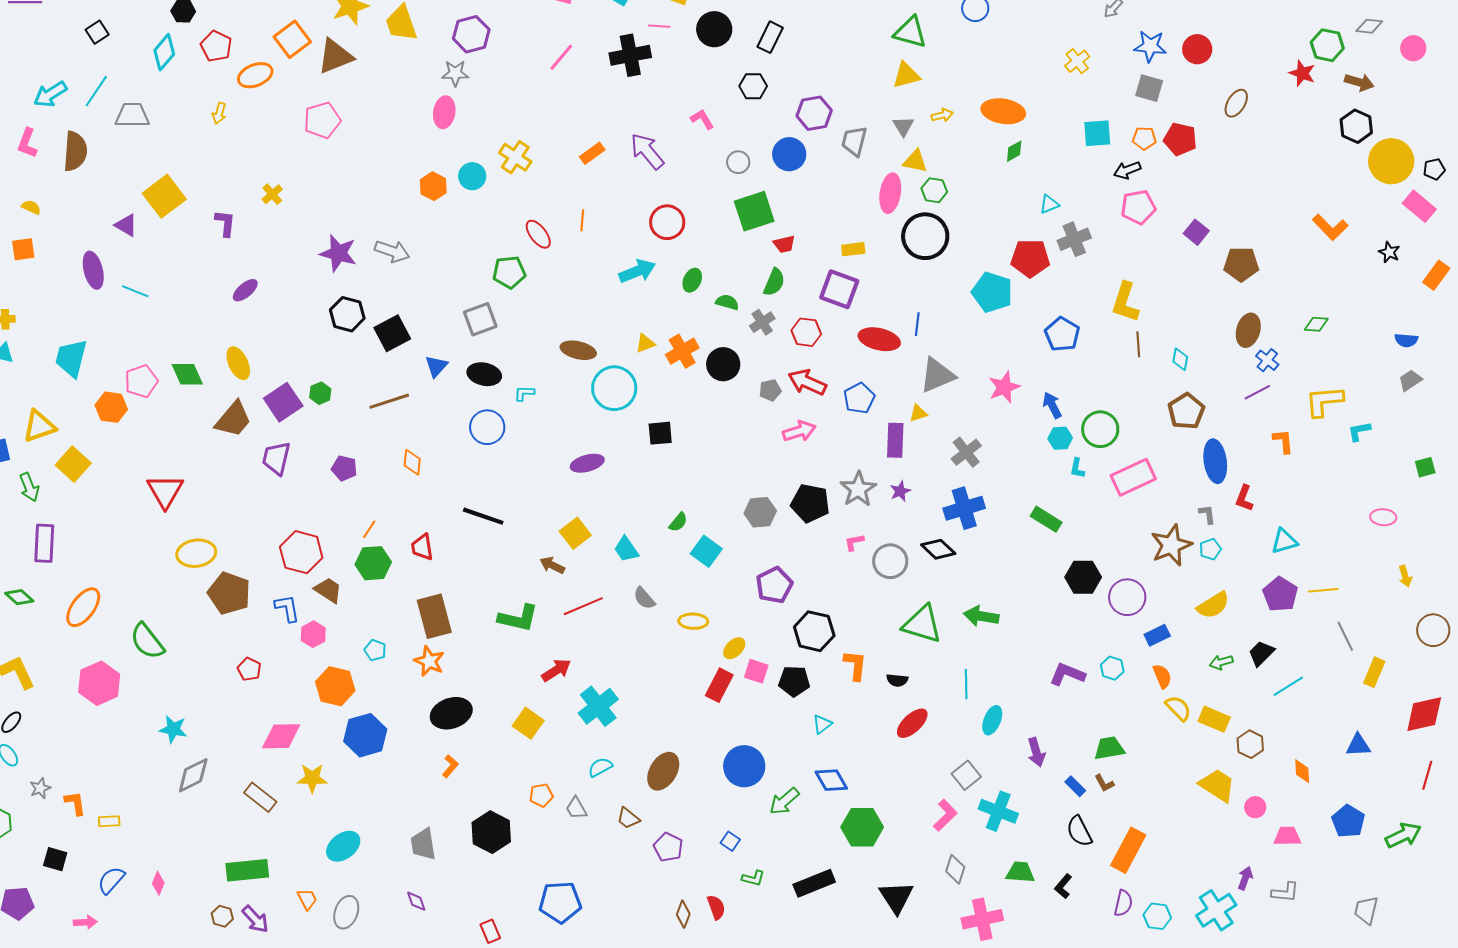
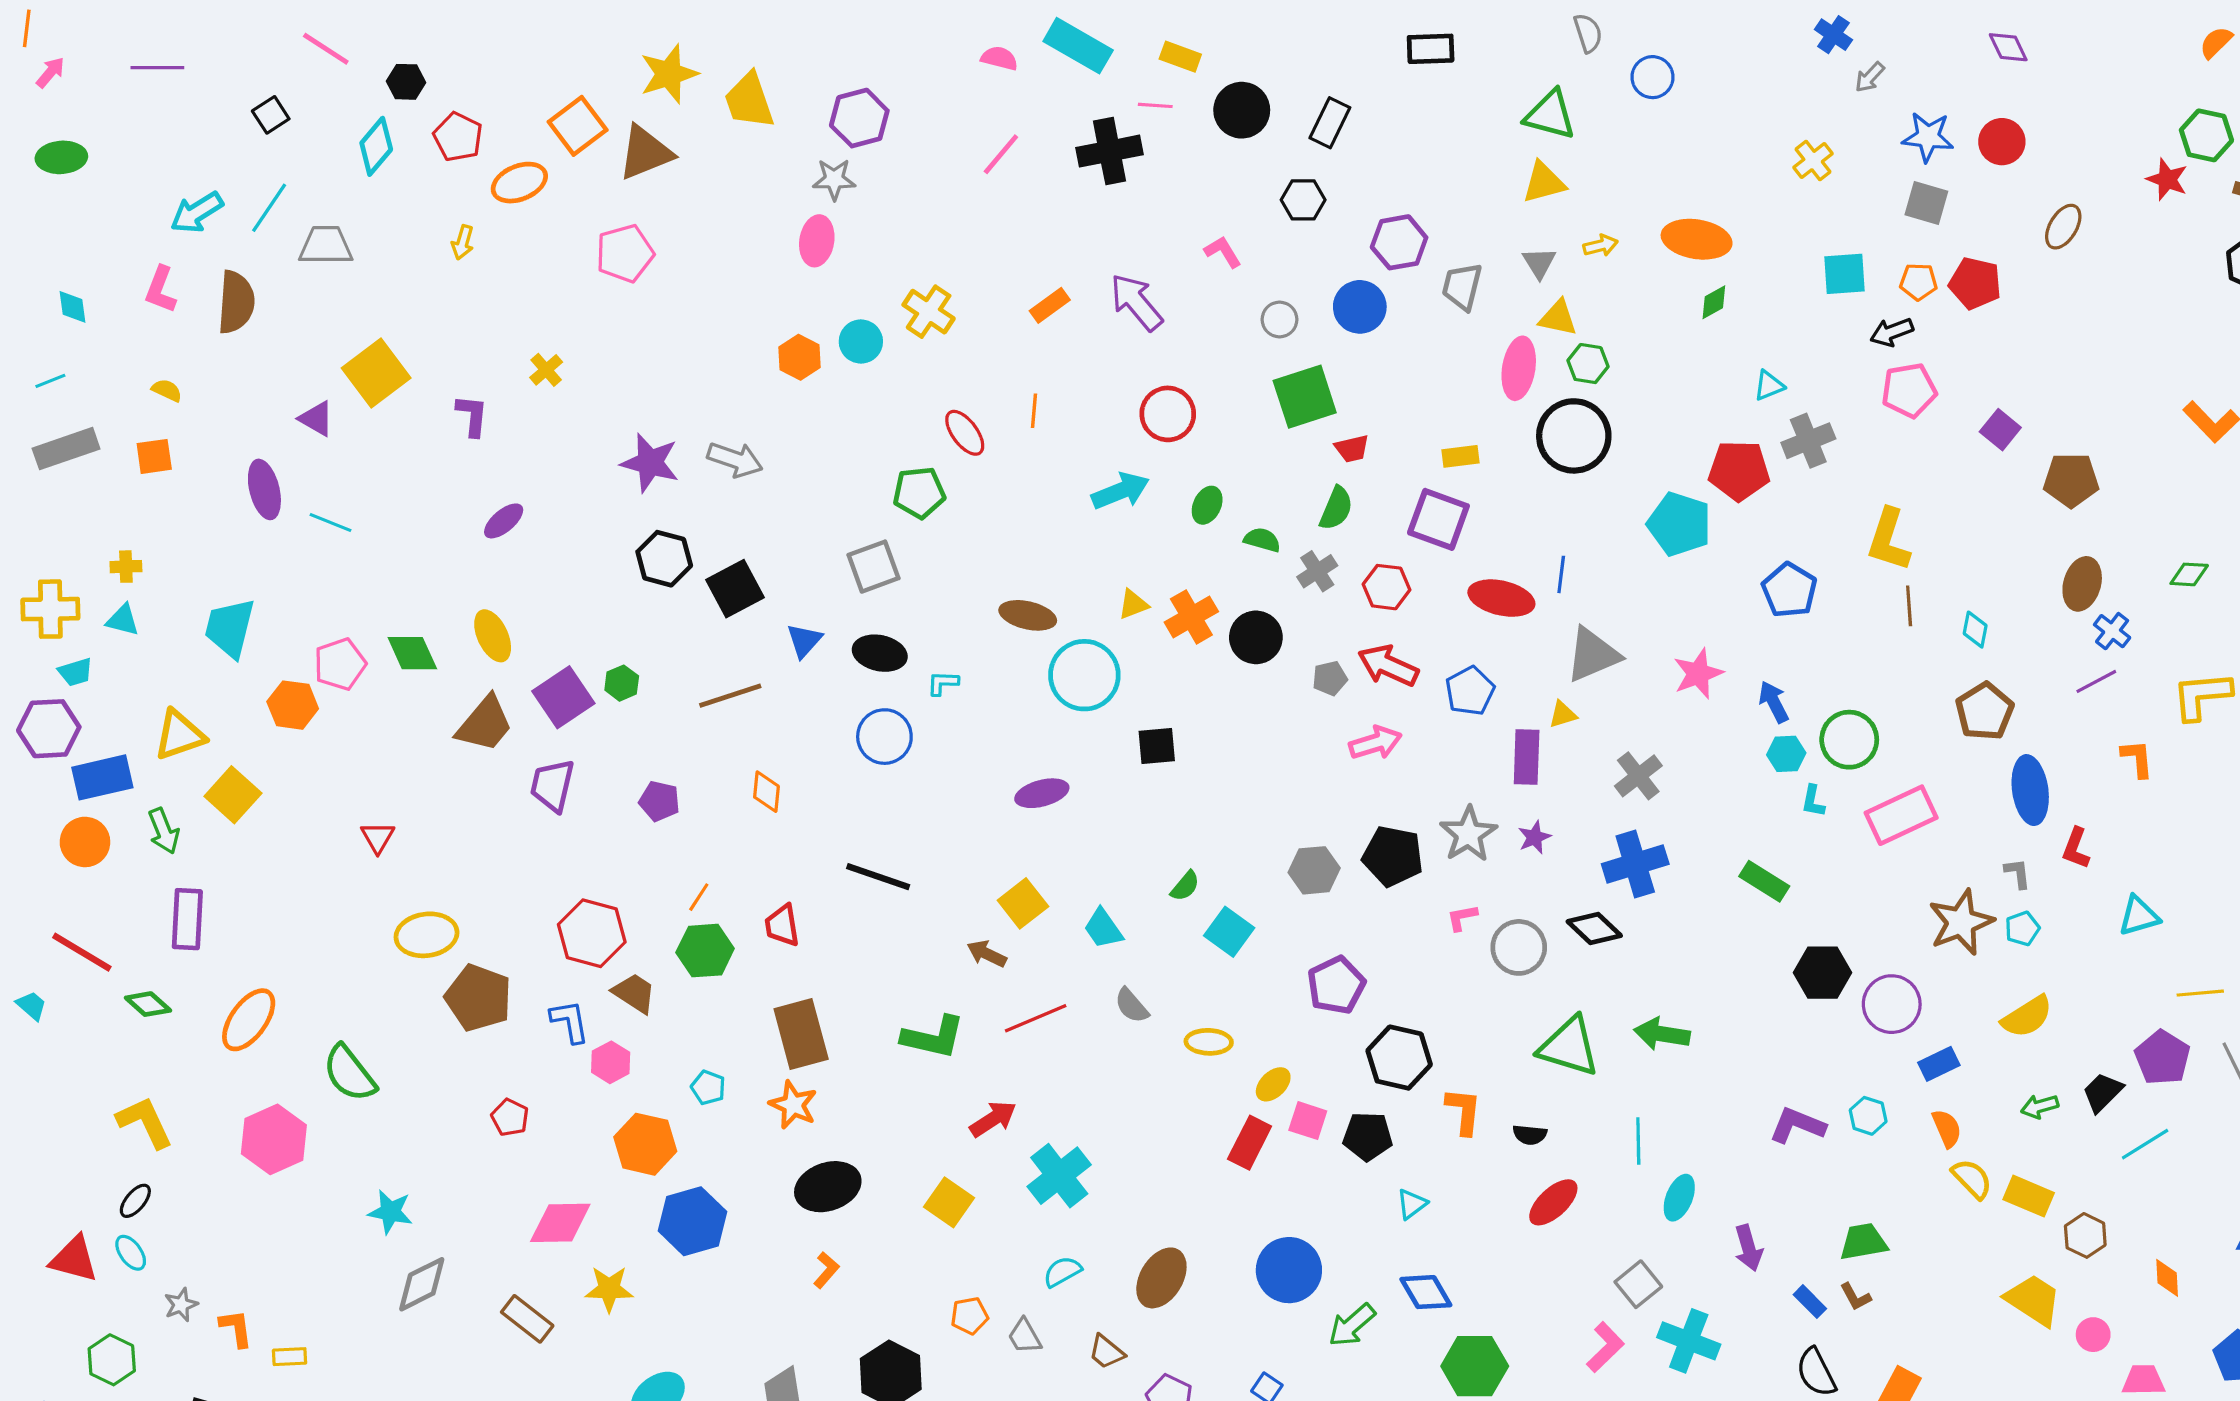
red triangle: (165, 491) -> (378, 837), size x0.6
purple pentagon: (1280, 594) -> (2162, 1058), moved

